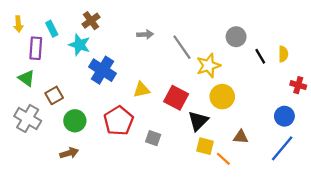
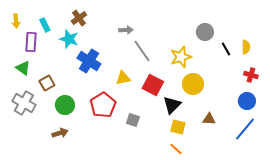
gray line: (182, 47) -> (142, 51), moved
red cross: (298, 85) -> (251, 75), moved
orange line: (223, 159) -> (176, 149), moved

